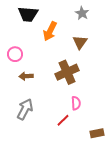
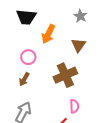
pink circle: (15, 54) -> (28, 57), moved
brown arrow: (26, 76) -> (24, 79), turned -56

